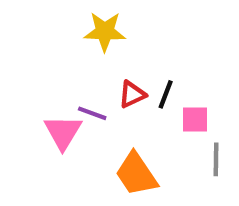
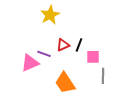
yellow star: (105, 31) -> (50, 15), turned -30
pink triangle: (63, 132) -> (30, 63), turned 36

